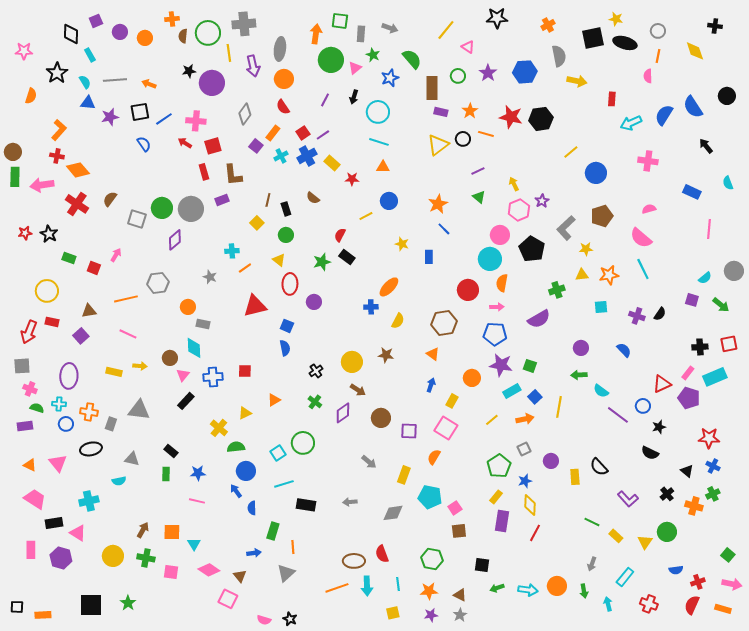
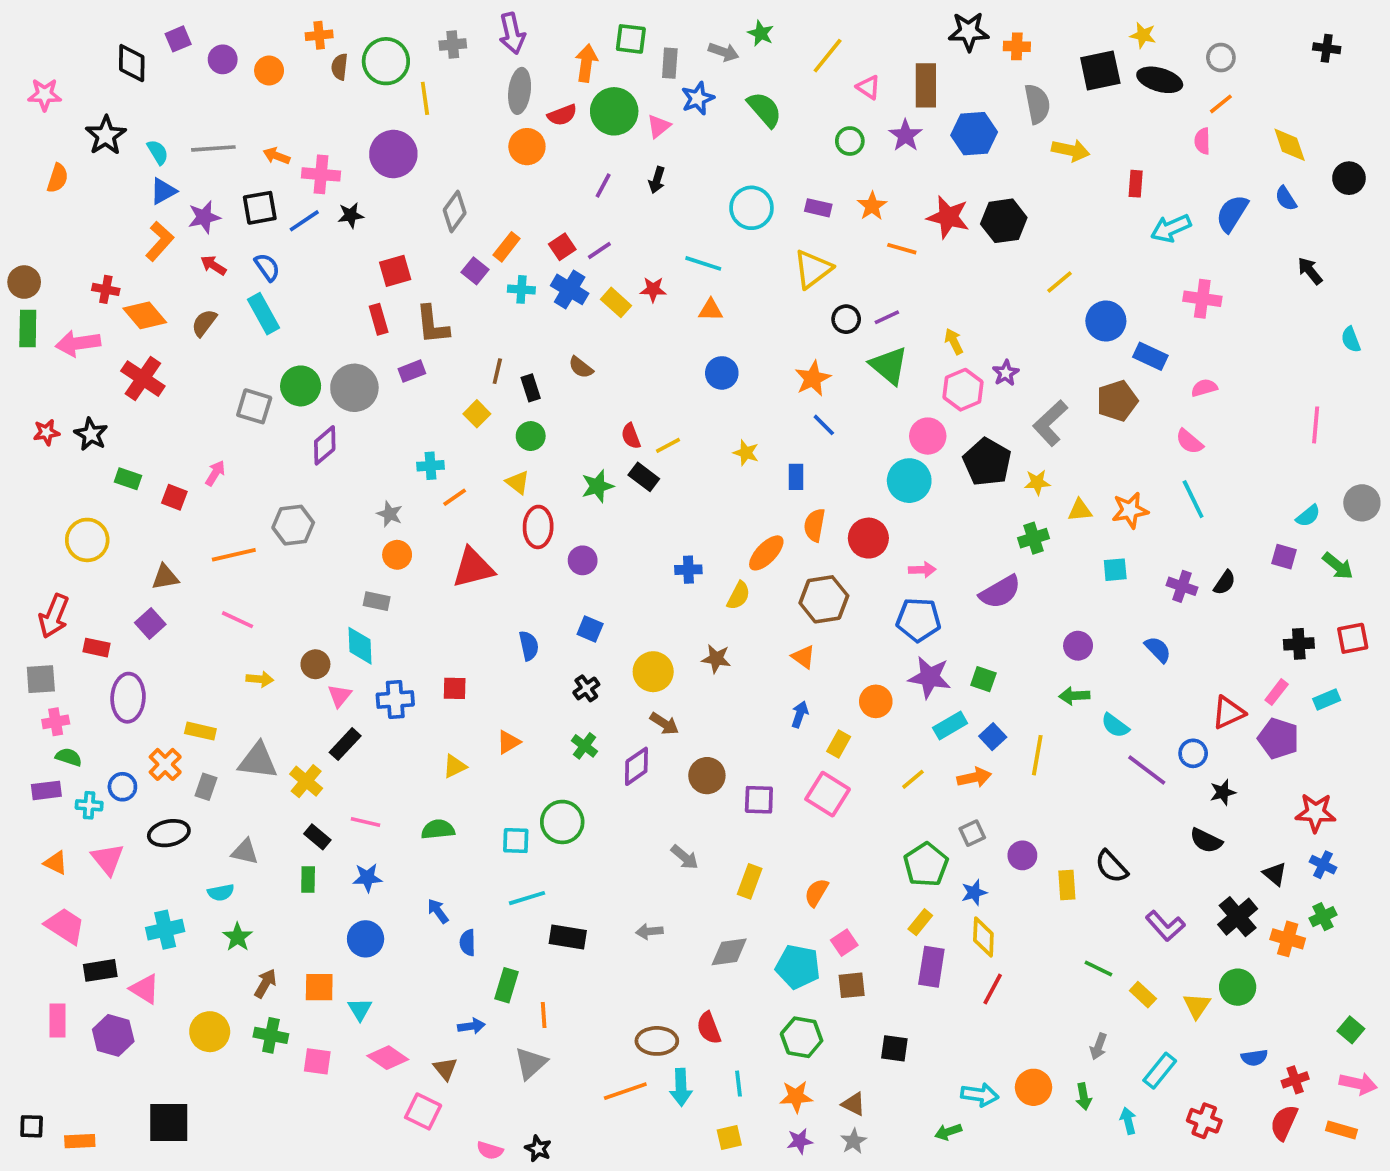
black star: (497, 18) -> (969, 32), moved
gray cross: (244, 24) -> (453, 45), size x0.6
orange cross: (548, 25) -> (1017, 46), turned 32
yellow diamond: (695, 51) -> (1290, 145), moved
cyan rectangle: (90, 55) -> (263, 314), moved, size x1.5
green star: (373, 55) -> (761, 33), moved
orange line: (658, 56) -> (1221, 104), turned 40
purple arrow: (253, 66) -> (512, 33), moved
black star: (189, 71) -> (351, 215), moved
blue star: (390, 78) -> (698, 98), moved
brown rectangle: (432, 88) -> (926, 85), moved
blue triangle: (88, 103) -> (163, 191), turned -35
red semicircle: (283, 107) -> (562, 115), moved, turned -77
blue semicircle: (693, 107) -> (1286, 199), size x0.6
cyan circle: (378, 112) -> (751, 208), moved
pink cross: (196, 121) -> (321, 174), moved
orange L-shape: (59, 130) -> (160, 241), moved
black circle: (463, 139) -> (846, 319), moved
red arrow: (185, 143) -> (213, 265), moved
cyan cross: (281, 156) -> (521, 289), turned 32
blue cross: (307, 156) -> (570, 289), turned -30
red star: (352, 179) -> (653, 289), moved
blue rectangle: (692, 192) -> (1150, 356), moved
green triangle: (479, 197) -> (889, 366), size x1.6
brown semicircle: (110, 199) -> (204, 323), moved
yellow line: (366, 216) -> (668, 445), moved
red semicircle: (340, 235) -> (631, 436), turned -48
pink semicircle: (641, 238) -> (1189, 442), size x0.7
yellow star: (586, 249) -> (1037, 482), moved
orange semicircle: (502, 283) -> (815, 525), moved
orange ellipse: (389, 287) -> (766, 553), moved
orange circle: (188, 307) -> (397, 555), moved
red rectangle: (52, 322) -> (96, 648), moved
blue square: (287, 326) -> (590, 629), moved
yellow rectangle: (114, 372) -> (200, 731), moved
cyan rectangle: (715, 377) -> (1327, 700), size x0.6
pink cross: (30, 389) -> (56, 722), turned -32
cyan cross: (59, 404) -> (89, 805), moved
orange cross: (89, 412) -> (165, 764), turned 36
yellow cross: (219, 428) -> (306, 781), moved
cyan square: (278, 453) -> (516, 841), turned 35
orange semicircle: (434, 457) -> (816, 892), moved
blue circle: (246, 471) -> (366, 939), moved
black cross: (667, 494) -> (1238, 917), size x1.5
cyan pentagon: (430, 497) -> (798, 967), moved
pink line: (197, 501) -> (366, 822), moved
green arrow: (497, 588) -> (948, 1132), moved
green star: (128, 603) -> (238, 937), moved

